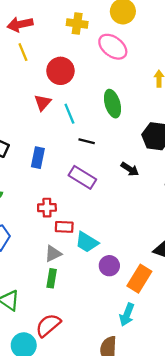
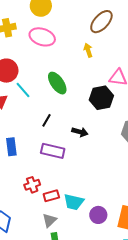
cyan line: (69, 114) -> (23, 90), moved
black line: (87, 141) -> (46, 120), turned -56
black arrow: (130, 169) -> (80, 132), moved

